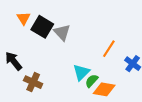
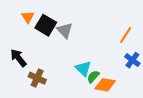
orange line: (109, 49) -> (126, 35), moved
cyan triangle: (81, 72) -> (83, 69), turned -30

